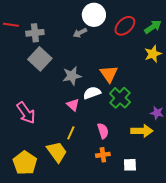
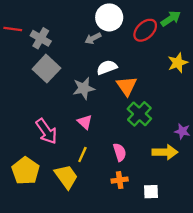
green arrow: (153, 27) -> (171, 19), moved
gray cross: (35, 33) -> (41, 38), turned 36
white semicircle: (92, 93) -> (107, 67), moved
pink arrow: (26, 113) -> (46, 131), moved
yellow pentagon: (25, 163) -> (26, 171), moved

